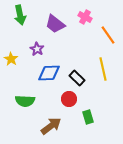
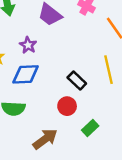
blue diamond: (49, 73) -> (26, 74), moved
green rectangle: (88, 117) -> (90, 128), turned 64

